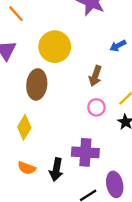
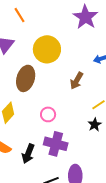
pink circle: (96, 107) -> (48, 114), moved

